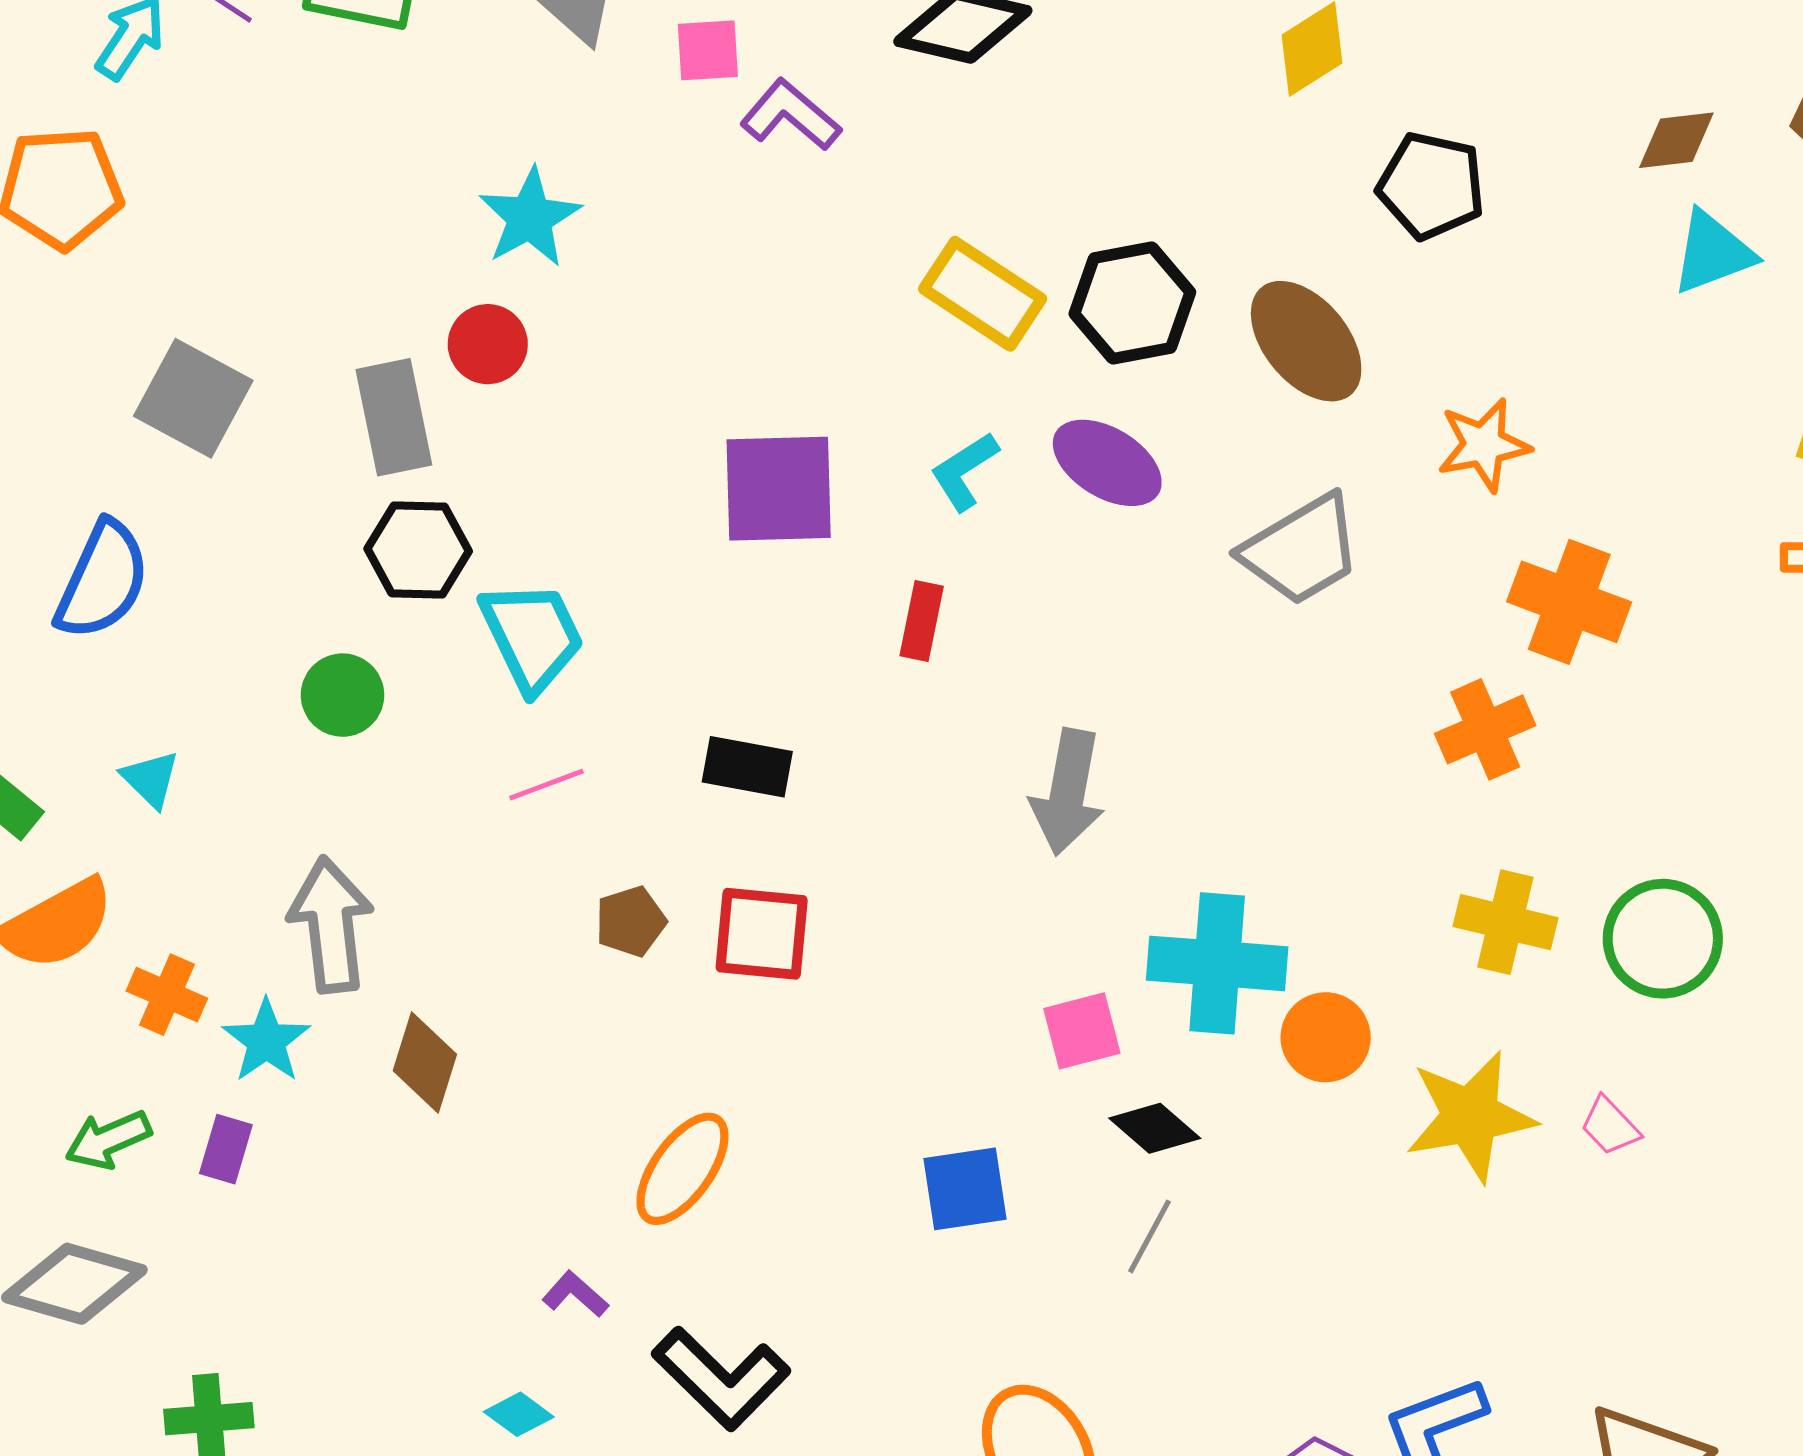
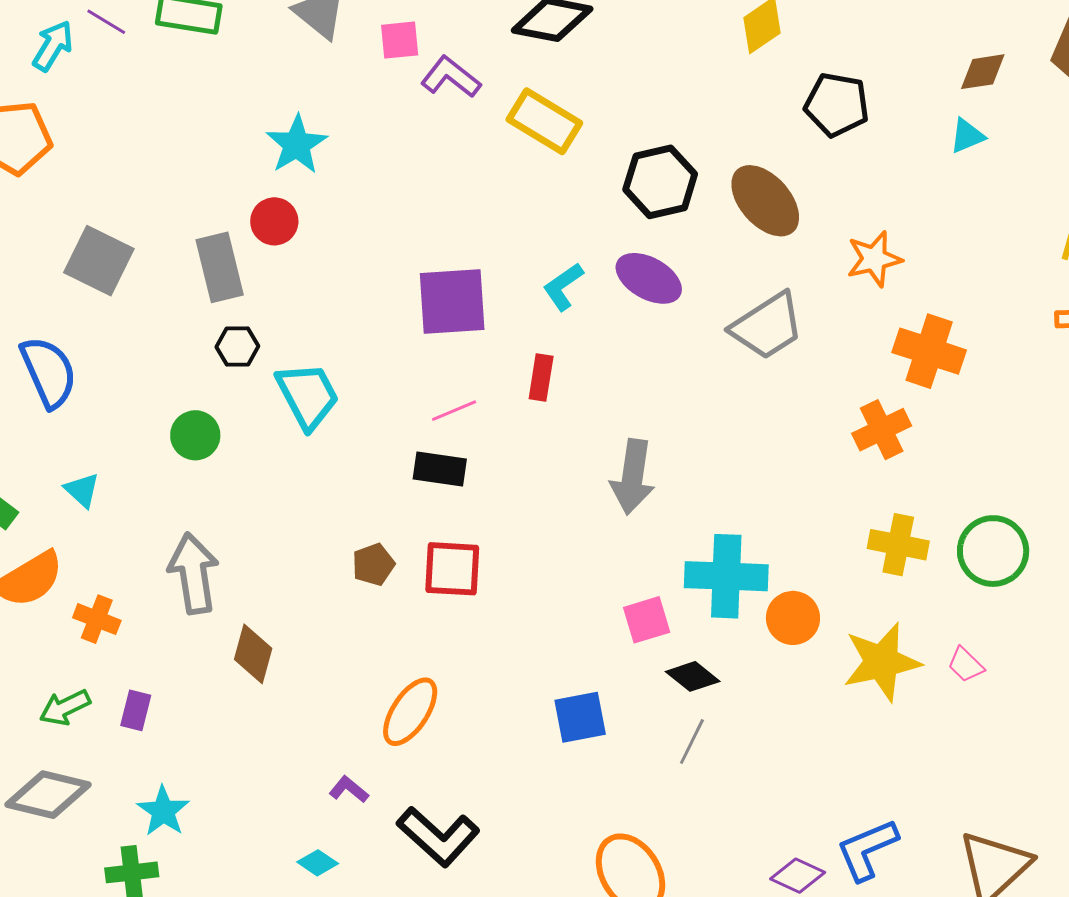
cyan triangle: (1713, 252) -> (967, 136), moved, size x0.7
yellow rectangle: (983, 294) -> (544, 121), moved
black hexagon: (418, 550) -> (237, 347), size x0.7
blue semicircle: (102, 580) -> (49, 372), turned -46
pink line: (546, 785) -> (454, 411), moved
cyan star: (266, 1041) -> (163, 811), moved

